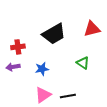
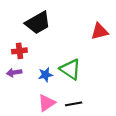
black trapezoid: (54, 34) -> (38, 23), moved
green triangle: (83, 63) -> (70, 69), moved, size x1.5

